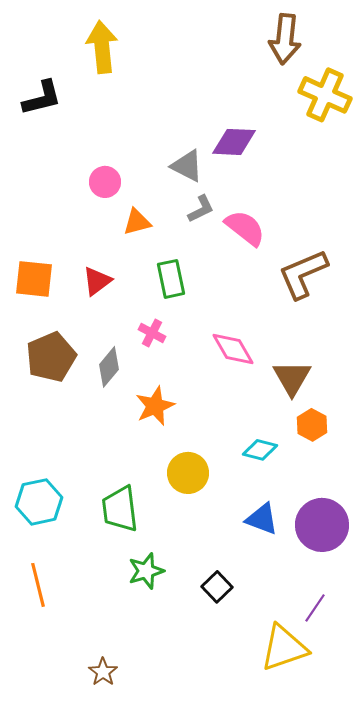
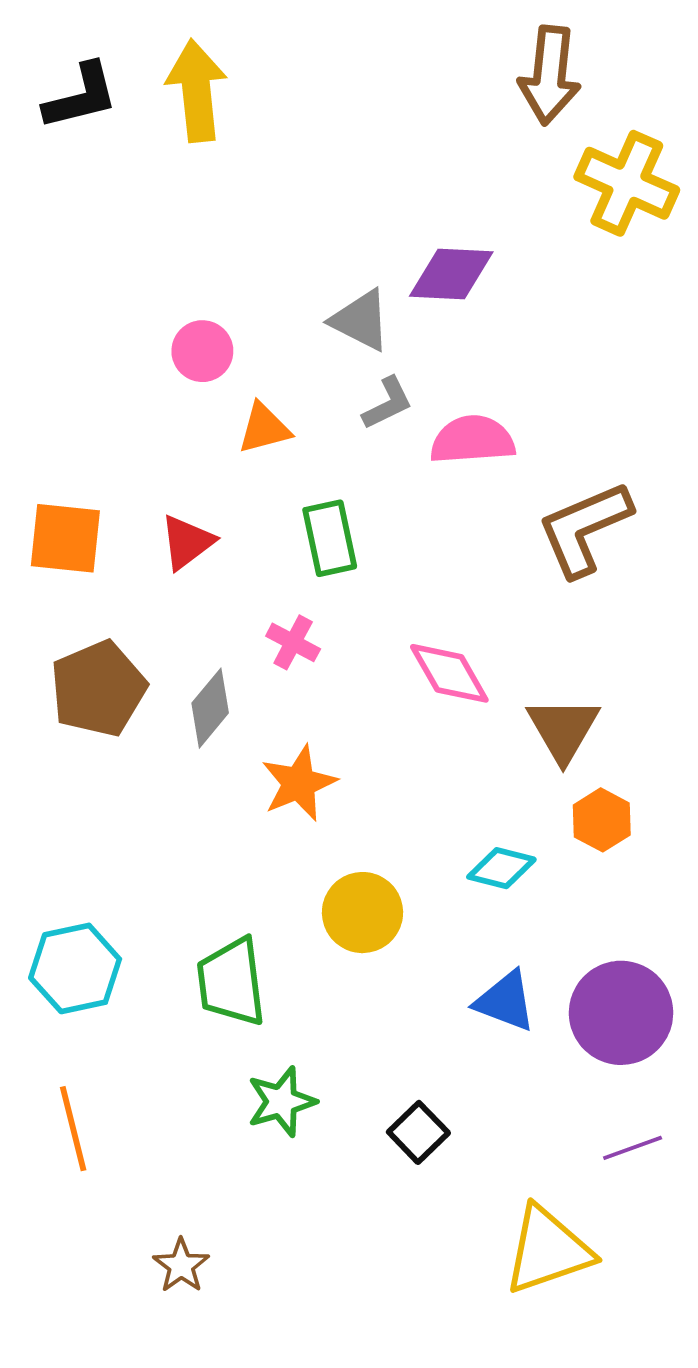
black L-shape: (42, 98) -> (81, 96), moved
pink semicircle: (245, 228) -> (472, 440), turned -42
purple line: (315, 608) -> (633, 1148), moved, turned 36
brown star: (103, 672) -> (181, 1266), moved

